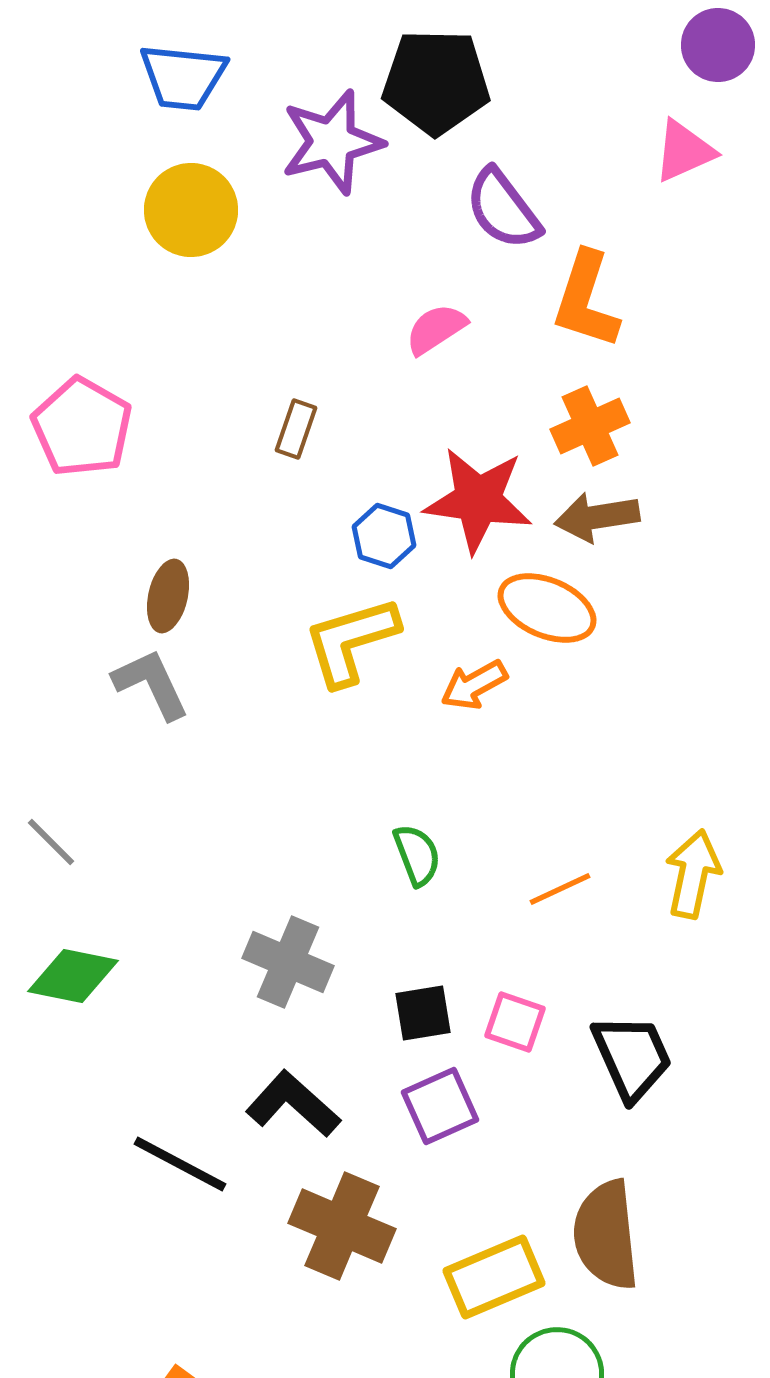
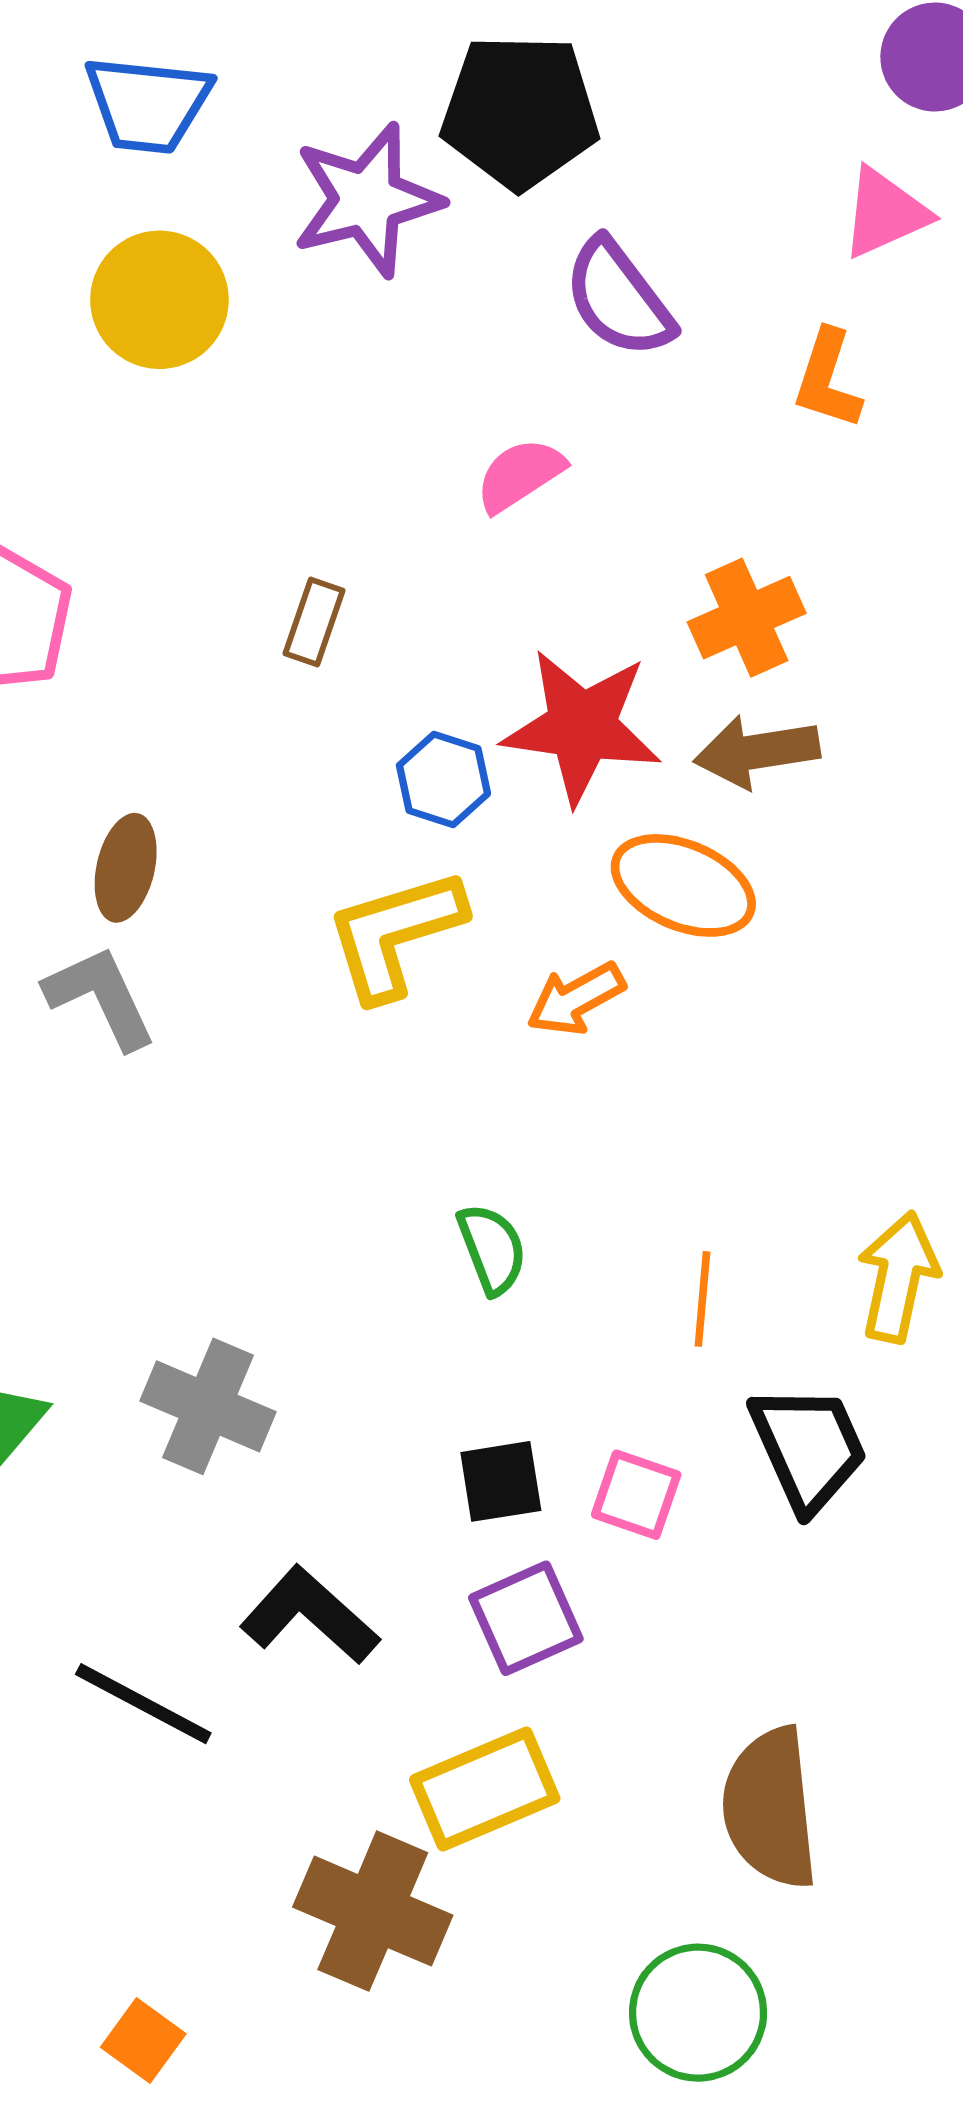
orange L-shape: (586, 300) -> (828, 379), moved, size x0.7
orange line: (560, 889) -> (702, 1299), turned -60
gray cross: (288, 962) -> (208, 1406), moved
black trapezoid: (632, 1057) -> (808, 1448), moved
brown cross: (342, 1226) -> (373, 1911), moved
yellow rectangle: (494, 1277) -> (485, 1789), moved

